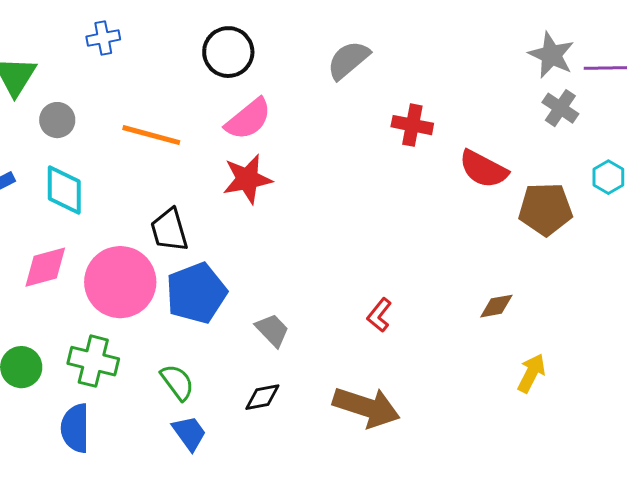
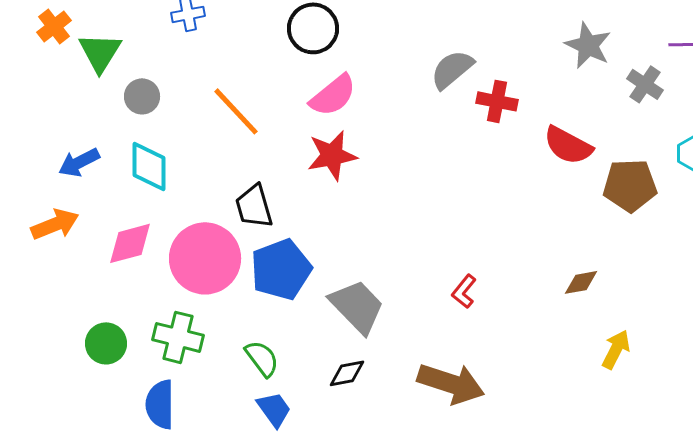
gray star: (551, 55) -> (588, 45), moved
gray semicircle: (348, 60) -> (452, 69), moved
orange line: (151, 135) -> (236, 111), turned 32
gray trapezoid: (272, 330) -> (357, 306), size x1.6

